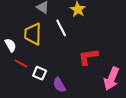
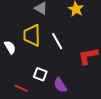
white line: (61, 28) -> (57, 41), moved
red line: (21, 64) -> (21, 88), moved

